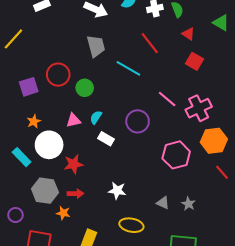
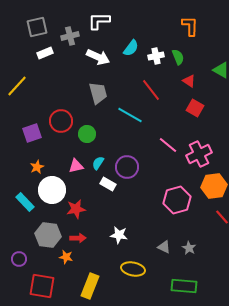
purple circle: (138, 121) -> (127, 167), moved

